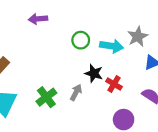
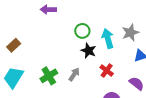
cyan arrow: (112, 46) -> (108, 38), turned -120
black star: (94, 73) -> (88, 51), moved

